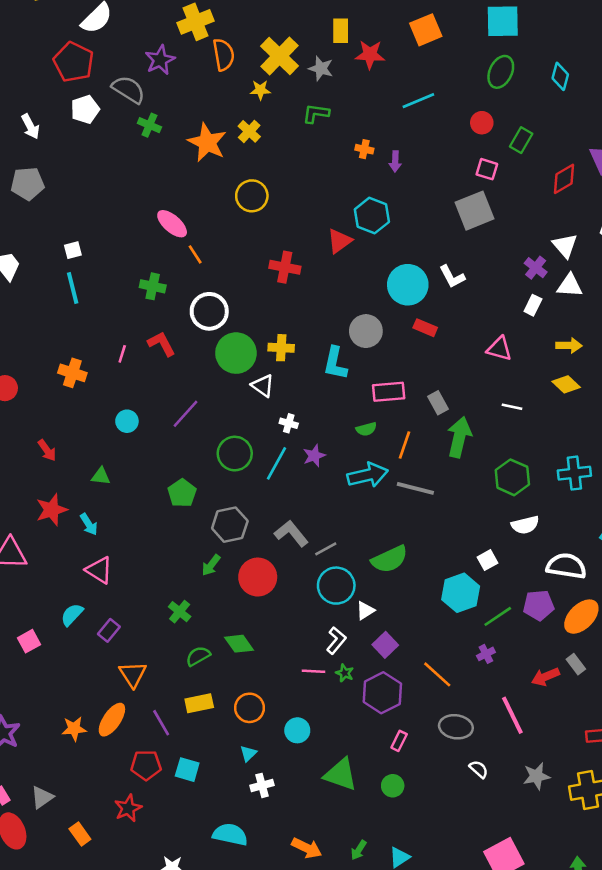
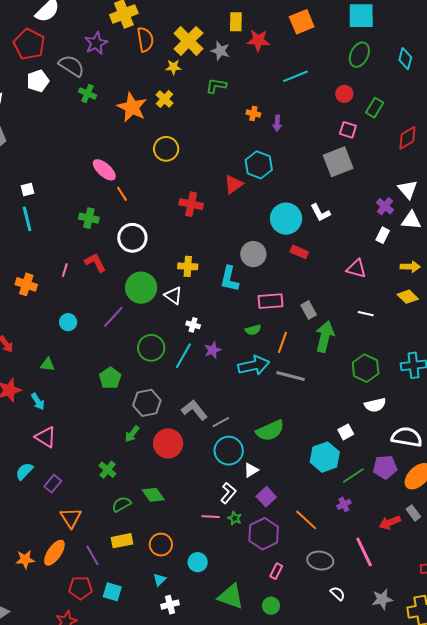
green circle: (236, 353) -> (141, 288), moved

